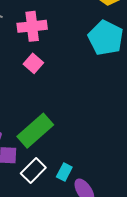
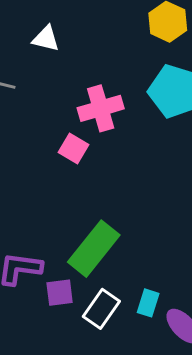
pink cross: (32, 26) -> (101, 108), moved

